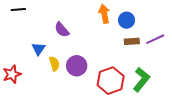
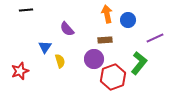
brown rectangle: (132, 41) -> (105, 40), moved
purple circle: (77, 66) -> (94, 59), moved
green L-shape: (141, 80) -> (139, 63), moved

